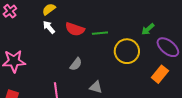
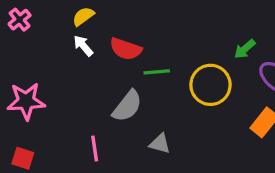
green line: (100, 33) -> (157, 72), moved
gray semicircle: (76, 64) -> (127, 106), size x1.5

